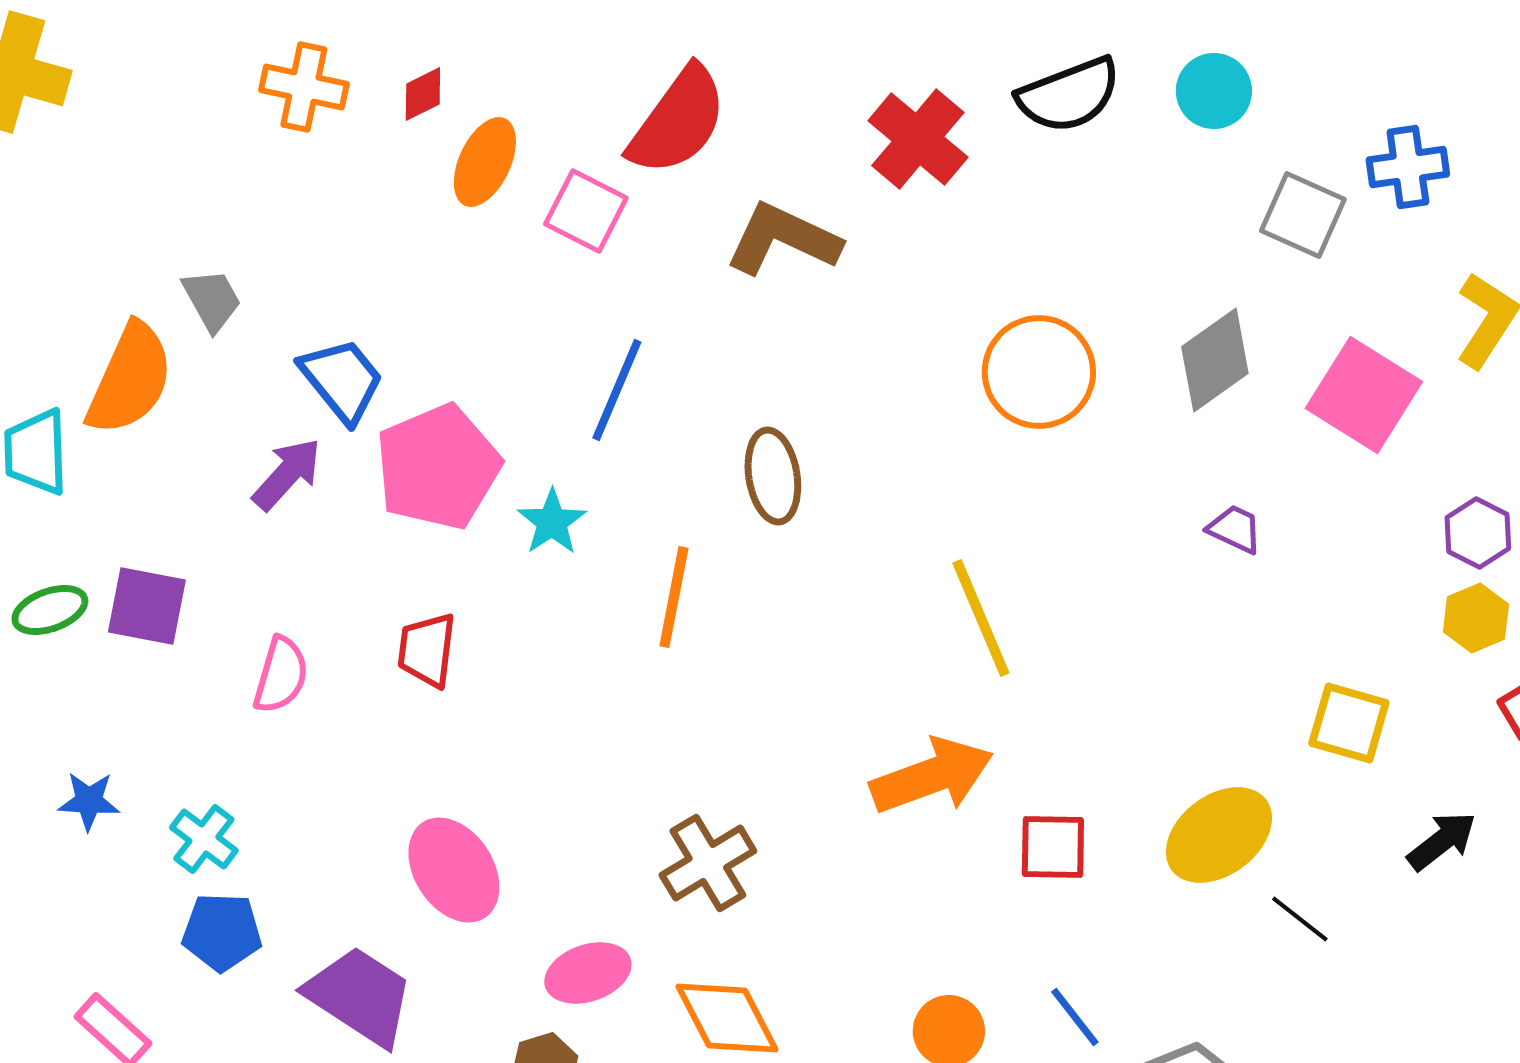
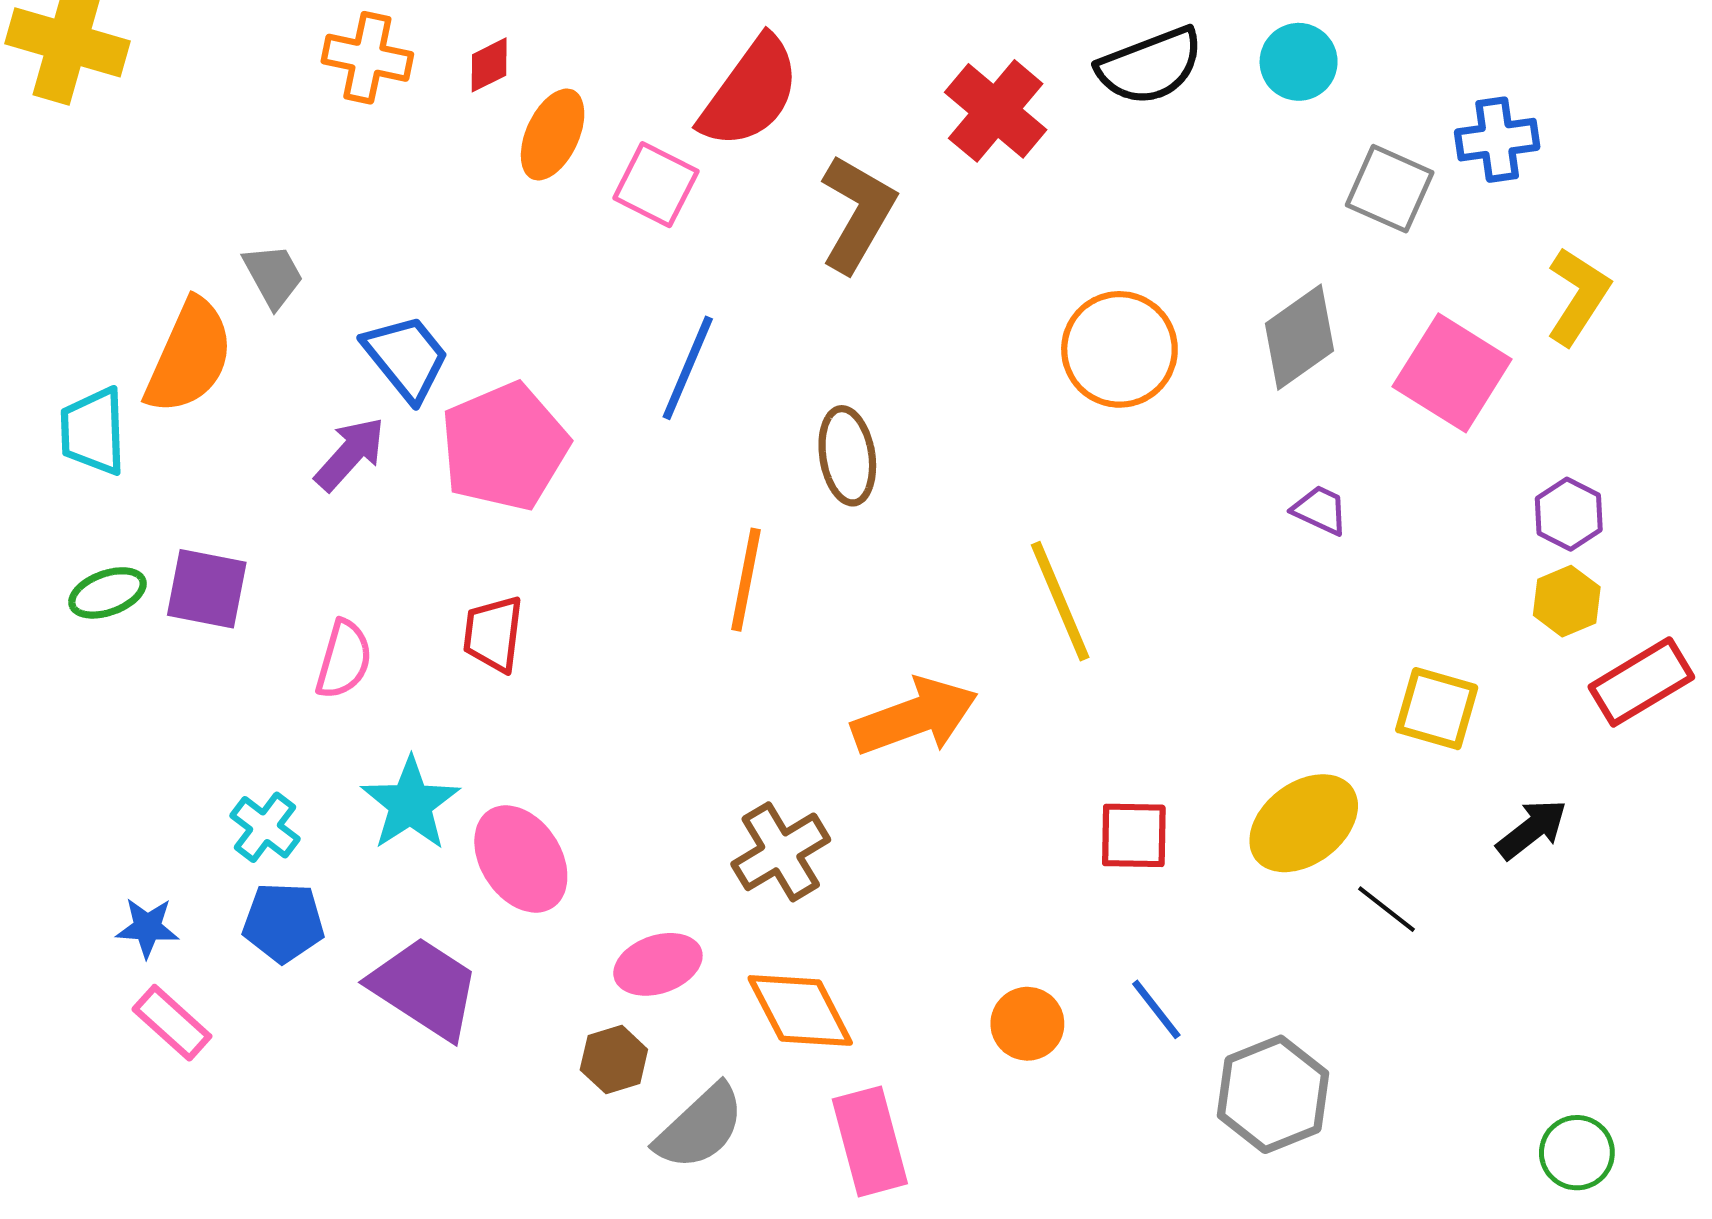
brown L-shape: (783, 239) -> (858, 213), turned 95
cyan star: (552, 522) -> (410, 804), moved, size x1.4
orange arrow: (932, 776) -> (915, 717), moved
blue star: (89, 801) -> (147, 928), moved

